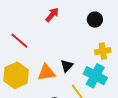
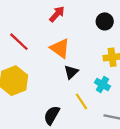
orange triangle: (46, 72) -> (60, 48), moved, turned 42
cyan cross: (95, 76) -> (102, 84), size x0.6

